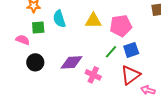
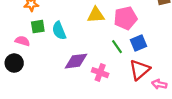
cyan semicircle: (59, 19) -> (59, 31), moved
green line: (111, 52) -> (117, 47), turned -72
black circle: (35, 62) -> (14, 63), moved

